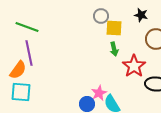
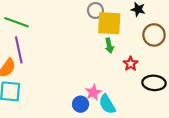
yellow square: (114, 28) -> (109, 23), size x1.4
red star: (134, 66) -> (131, 64), size x0.6

